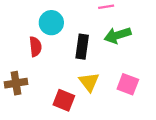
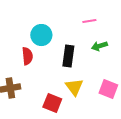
green arrow: (118, 35) -> (99, 46), size x0.7

